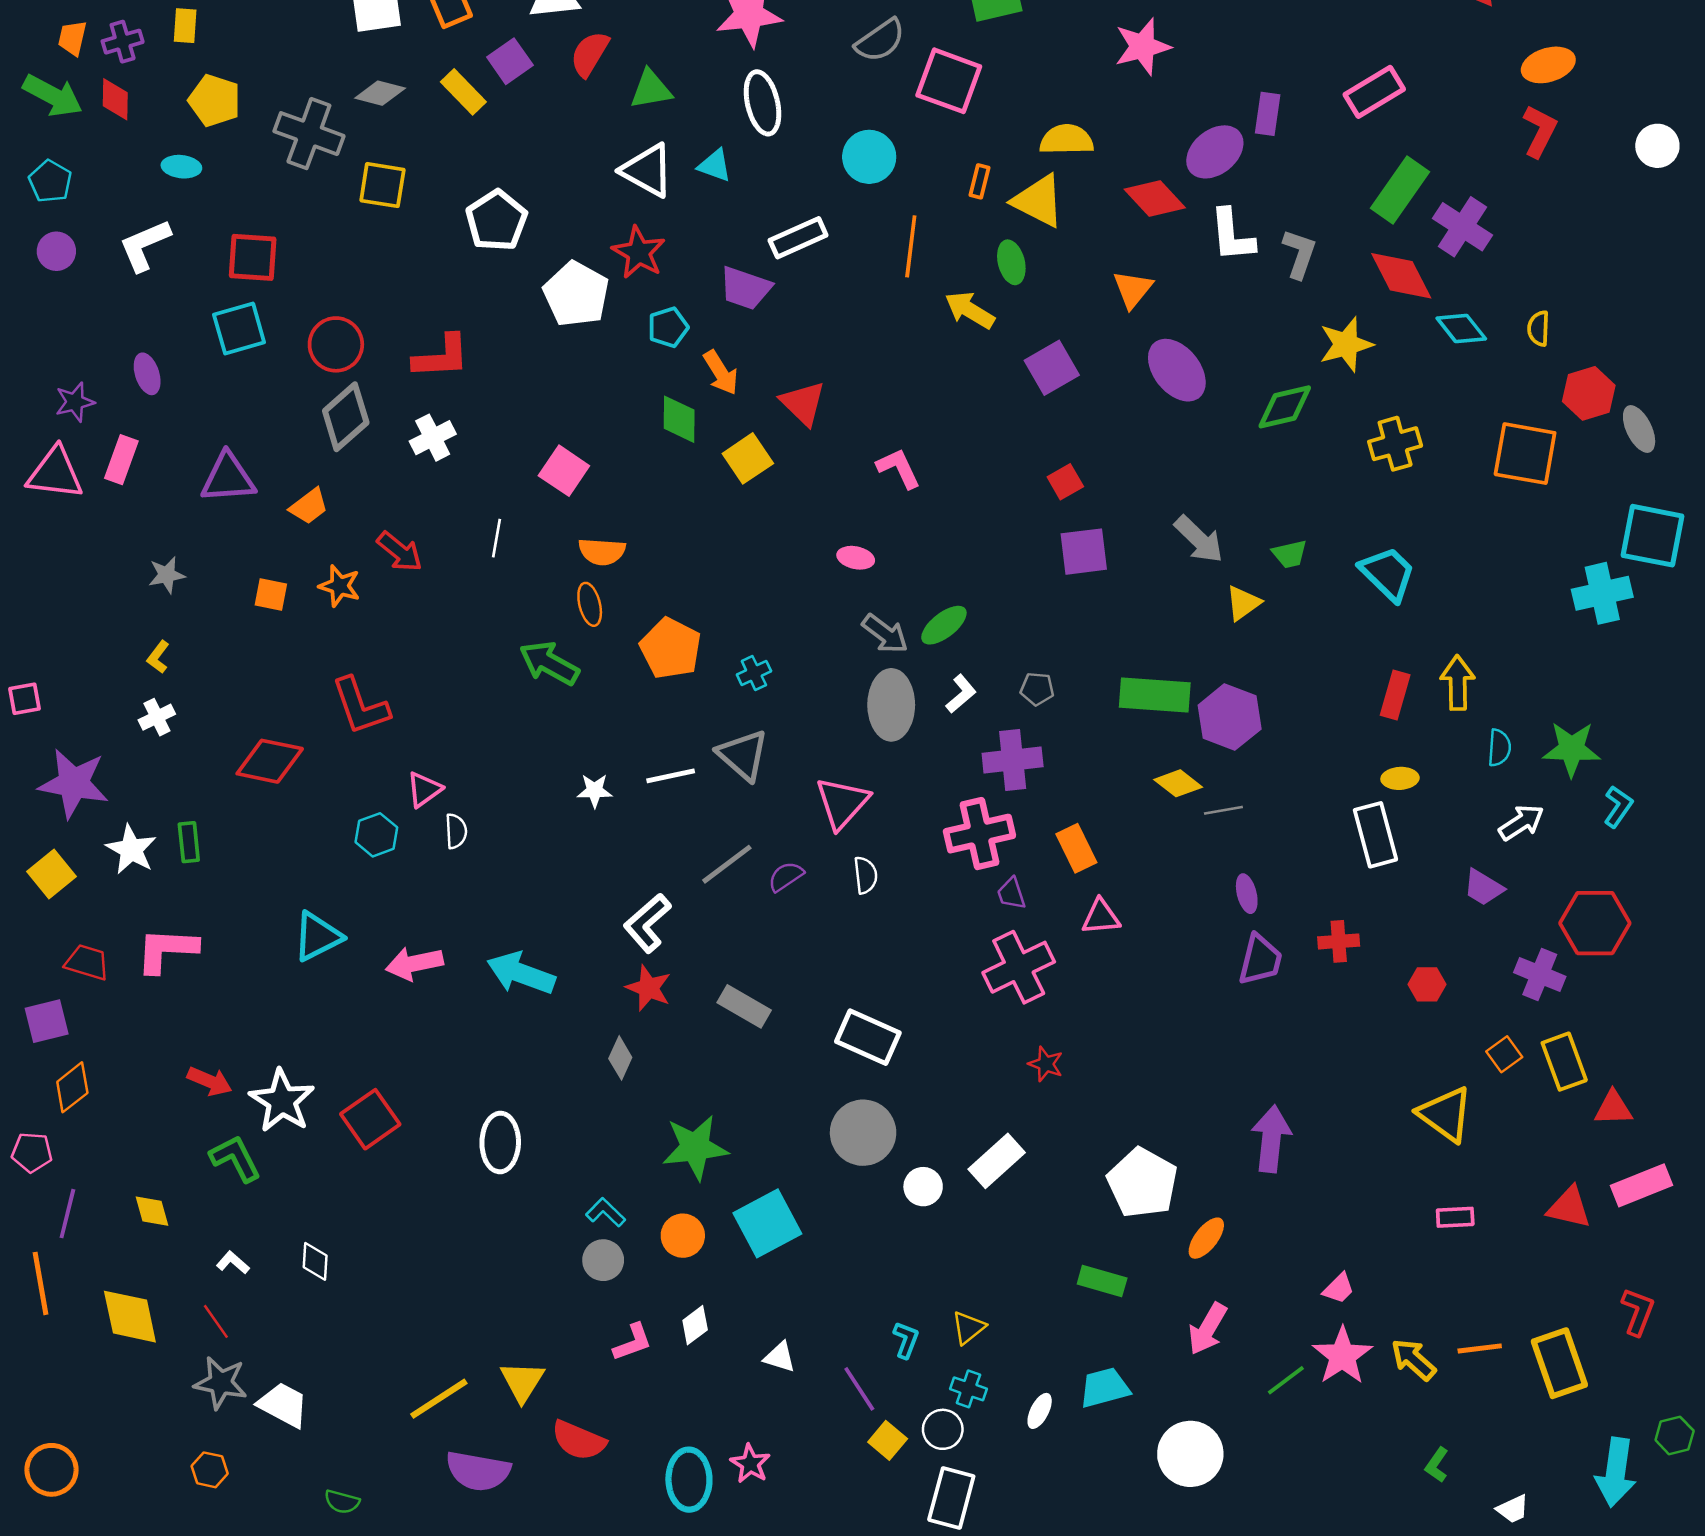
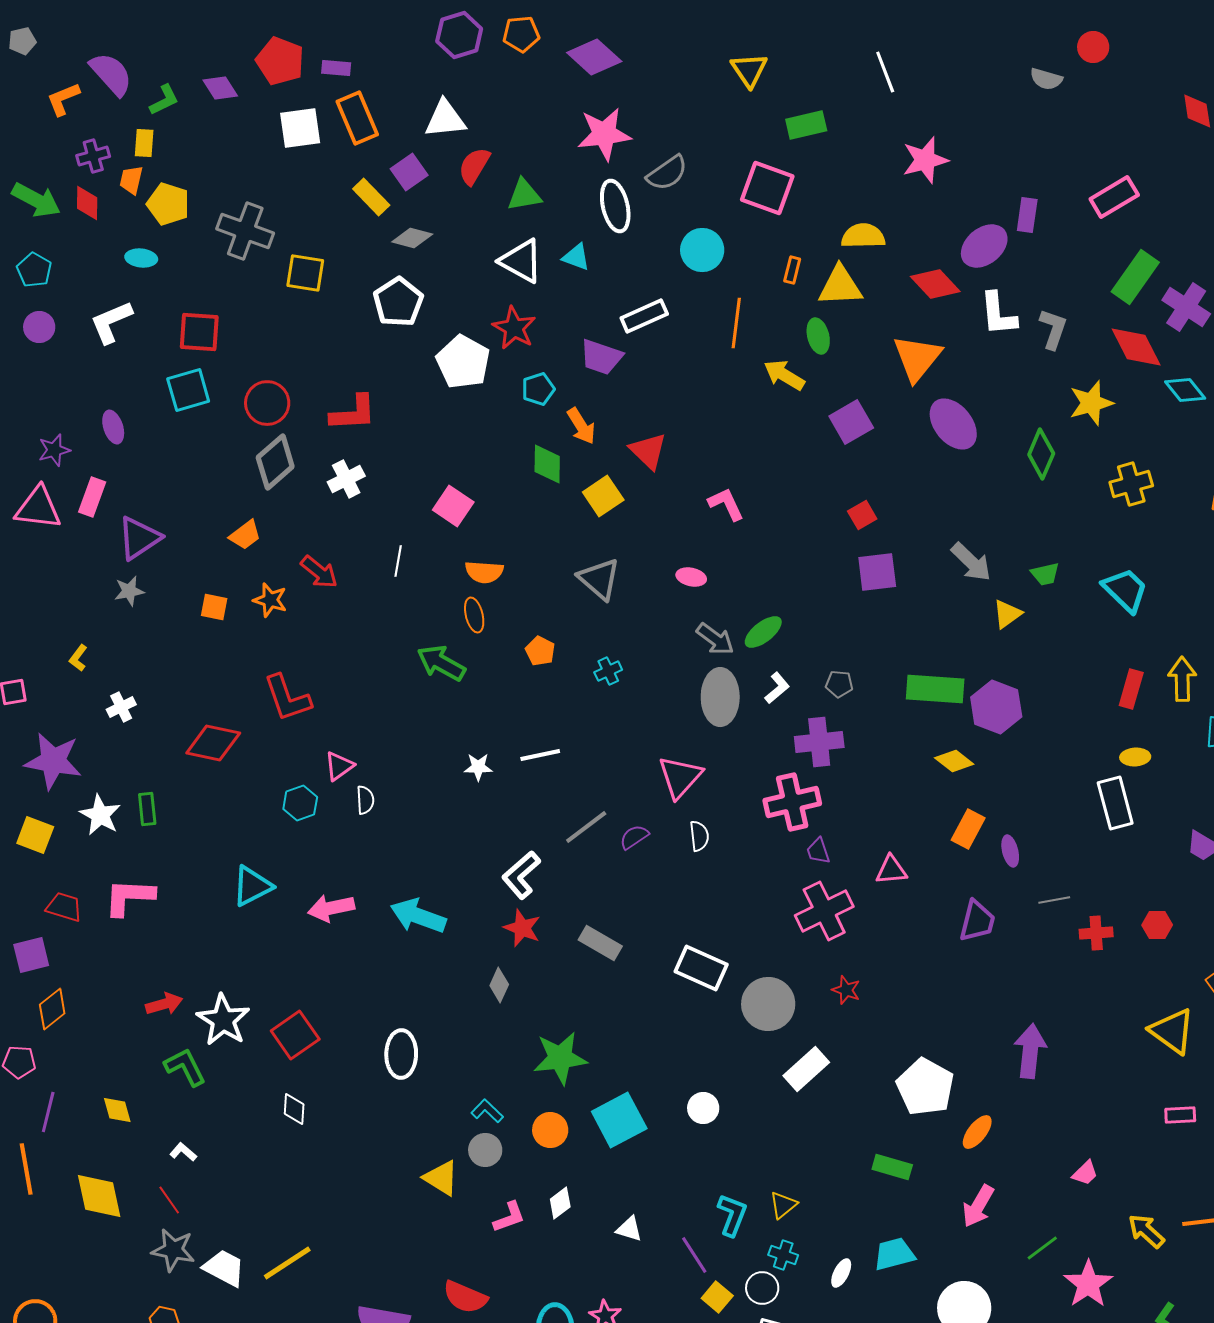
orange trapezoid: (72, 38) -> (131, 180), moved
gray semicircle: (880, 40) -> (667, 173), moved
gray diamond: (380, 93) -> (412, 238), moved
yellow triangle: (1038, 201) -> (840, 286), turned -30
orange triangle: (1133, 289) -> (917, 358), size x1.5
green diamond: (1285, 407) -> (1041, 454), turned -54
purple triangle: (228, 478) -> (139, 538), moved, turned -30
orange pentagon: (671, 648) -> (540, 651), size x0.6
yellow L-shape: (158, 657) -> (78, 658), moved
gray triangle: (743, 755) -> (599, 579), moved
gray line: (1223, 810) -> (1054, 900), moved
orange rectangle: (1076, 848) -> (968, 829), moved, turned 54
yellow square: (51, 874) -> (35, 835), turned -30
red cross: (1339, 941) -> (1096, 933), moved
purple trapezoid: (1260, 960) -> (977, 921), moved
red arrow: (210, 1081) -> (164, 1004), turned -39
gray circle: (863, 1133) -> (768, 1004), moved
white circle: (923, 1187) -> (703, 1108), moved
white diamond: (315, 1261) -> (294, 1109), moved
cyan L-shape: (906, 1340) -> (732, 1215), size x1.4
pink star: (1342, 1356) -> (1088, 1284), moved
yellow triangle: (522, 1382) -> (441, 1178), moved, turned -30
yellow line: (439, 1399) -> (287, 1263), moved

